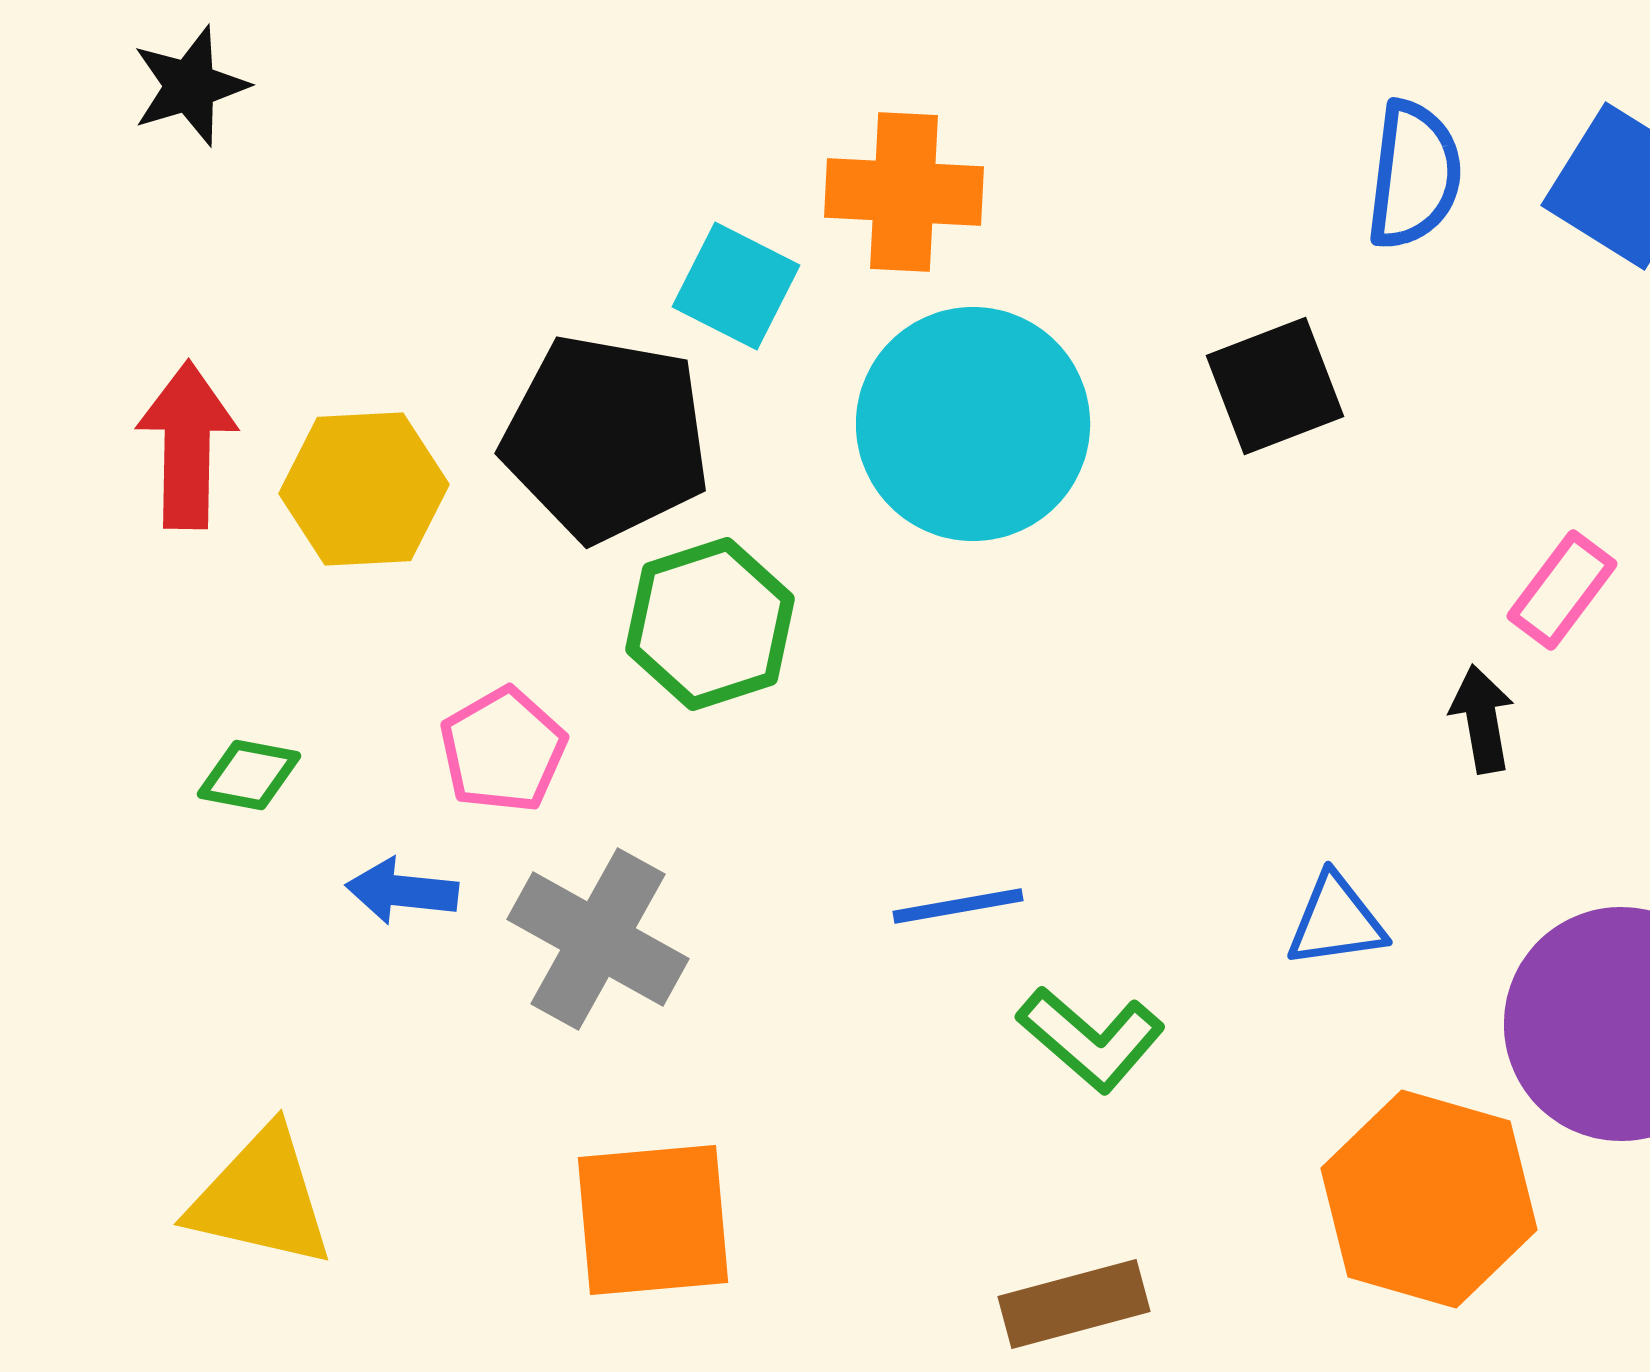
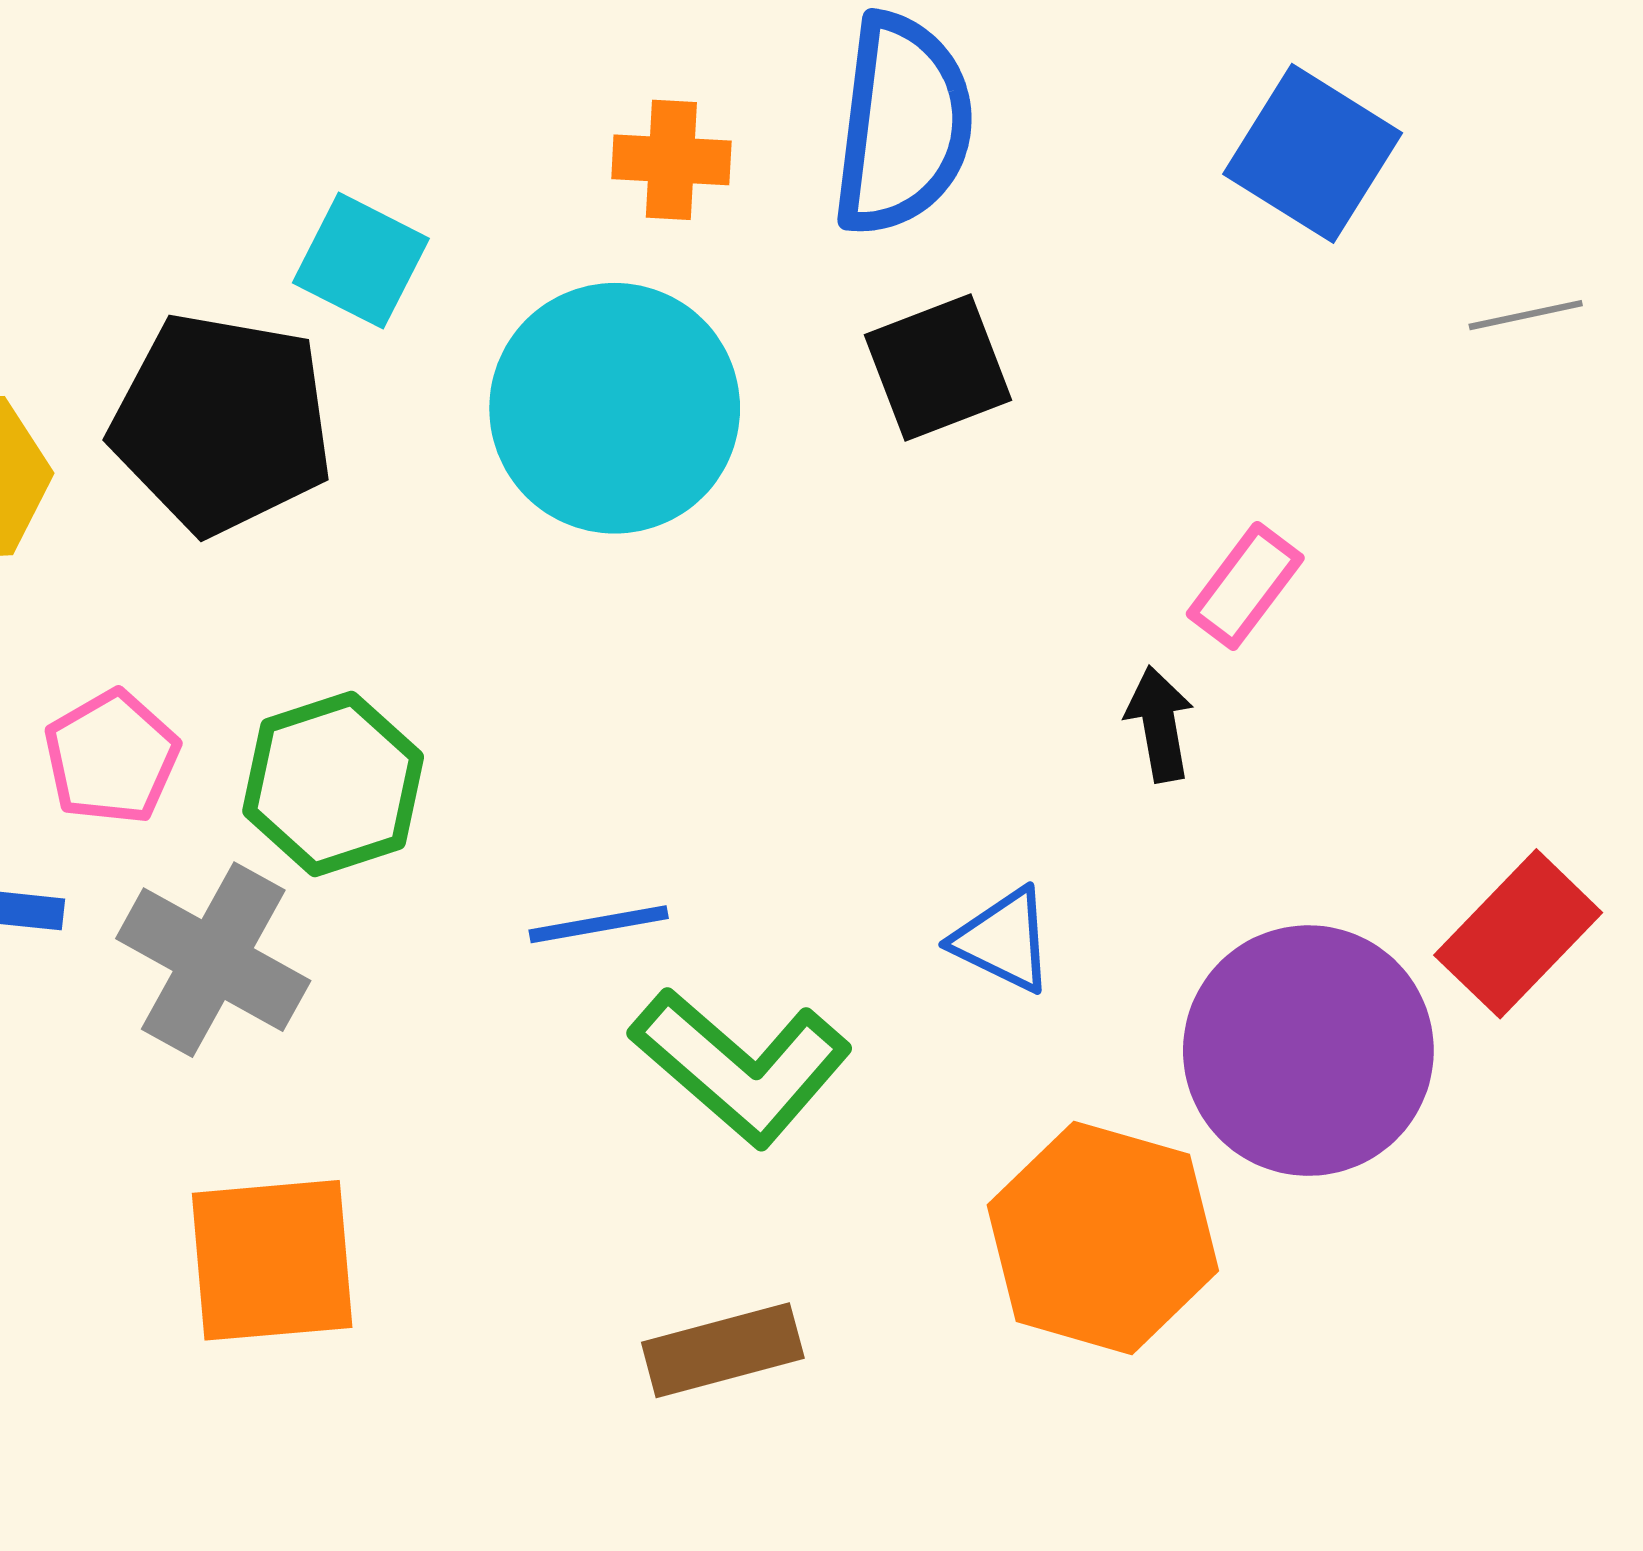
blue semicircle: (1414, 175) -> (903, 125), moved, size x1.4
orange cross: (904, 192) -> (671, 160), moved, size x0.7
green hexagon: (710, 624) -> (333, 784), moved
blue triangle: (1336, 921) -> (1003, 940), turned 34
green L-shape: (1091, 1039) -> (741, 1067), size x1.4

